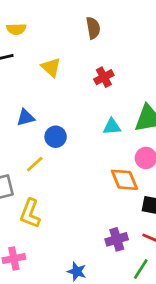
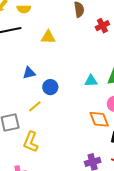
yellow triangle: (51, 67) -> (48, 37), turned -42
red cross: (104, 77) -> (102, 26), moved

